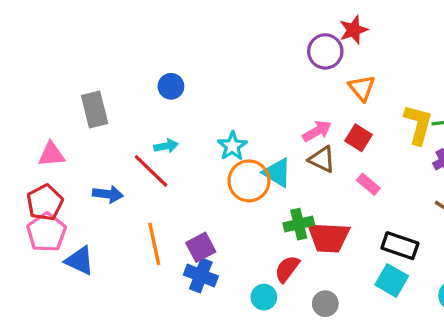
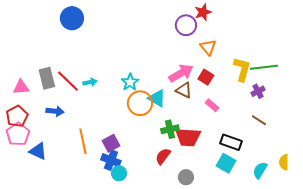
blue circle: (171, 86) -> (72, 18), moved, size x1.5
gray rectangle: (95, 110) -> (47, 78), moved
pink arrow: (317, 131) -> (181, 73), size x1.4
red line: (151, 171) -> (68, 81), moved
cyan circle: (264, 297) -> (119, 173), moved

